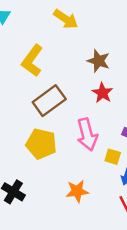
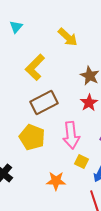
yellow square: (113, 157) -> (81, 162), moved

